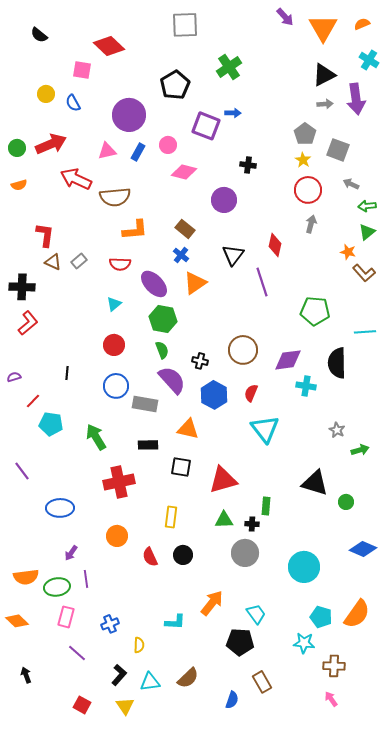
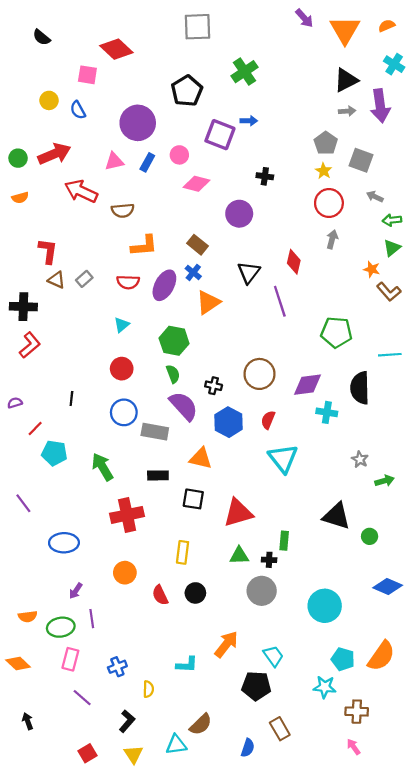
brown semicircle: (115, 197) -> (123, 210), size x0.7
purple ellipse: (154, 284) -> (164, 285), moved, turned 72
orange semicircle: (26, 577) -> (28, 616), size x0.7
cyan triangle: (150, 682) -> (176, 745), moved
red square: (82, 705) -> (87, 753), turned 30

